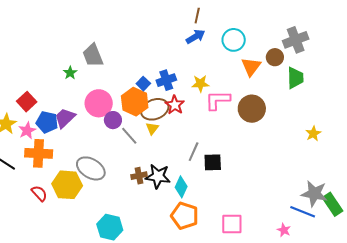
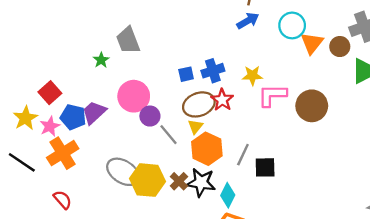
orange triangle: (251, 67) -> (312, 43), moved
blue square: (143, 84) -> (186, 74), turned 32
orange hexagon: (135, 102) -> (207, 149), moved
orange cross: (39, 153) -> (63, 153), turned -36
brown cross: (139, 176) -> (179, 181), turned -35
yellow hexagon: (67, 185) -> (148, 180), moved

